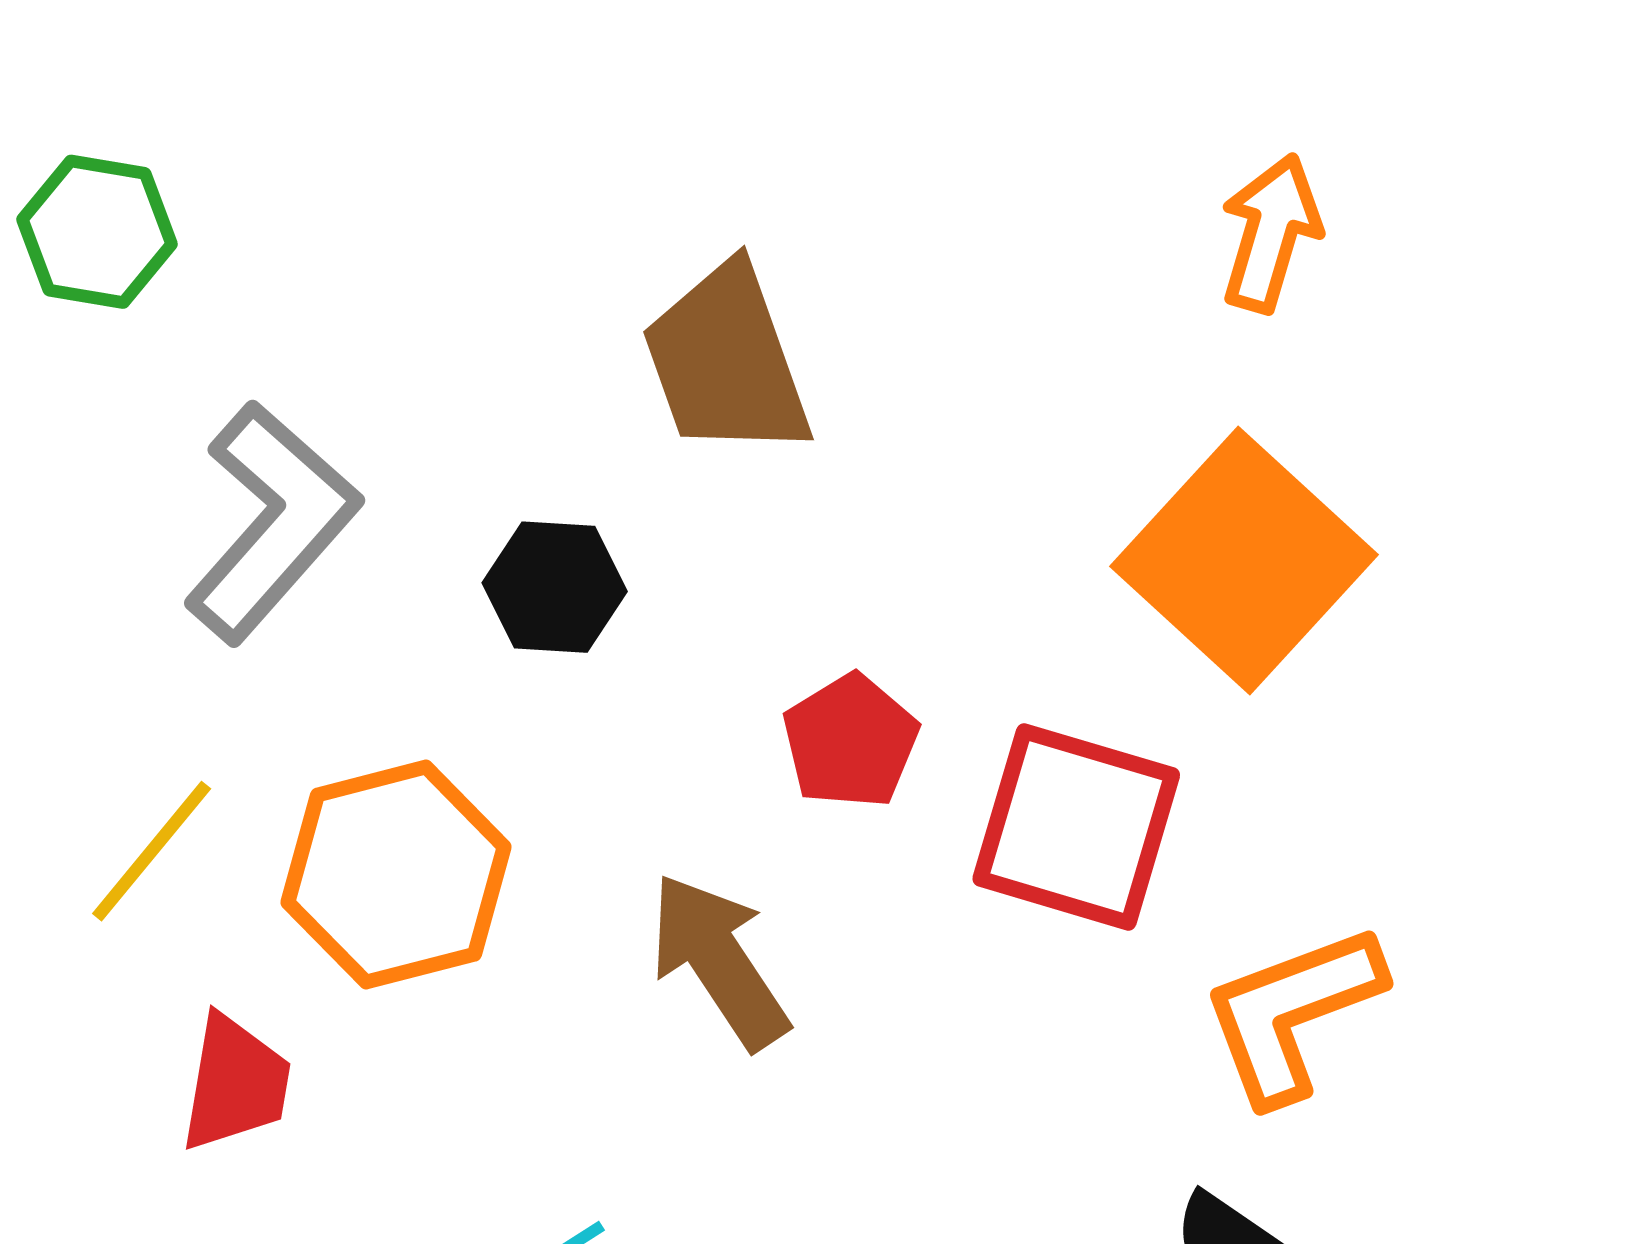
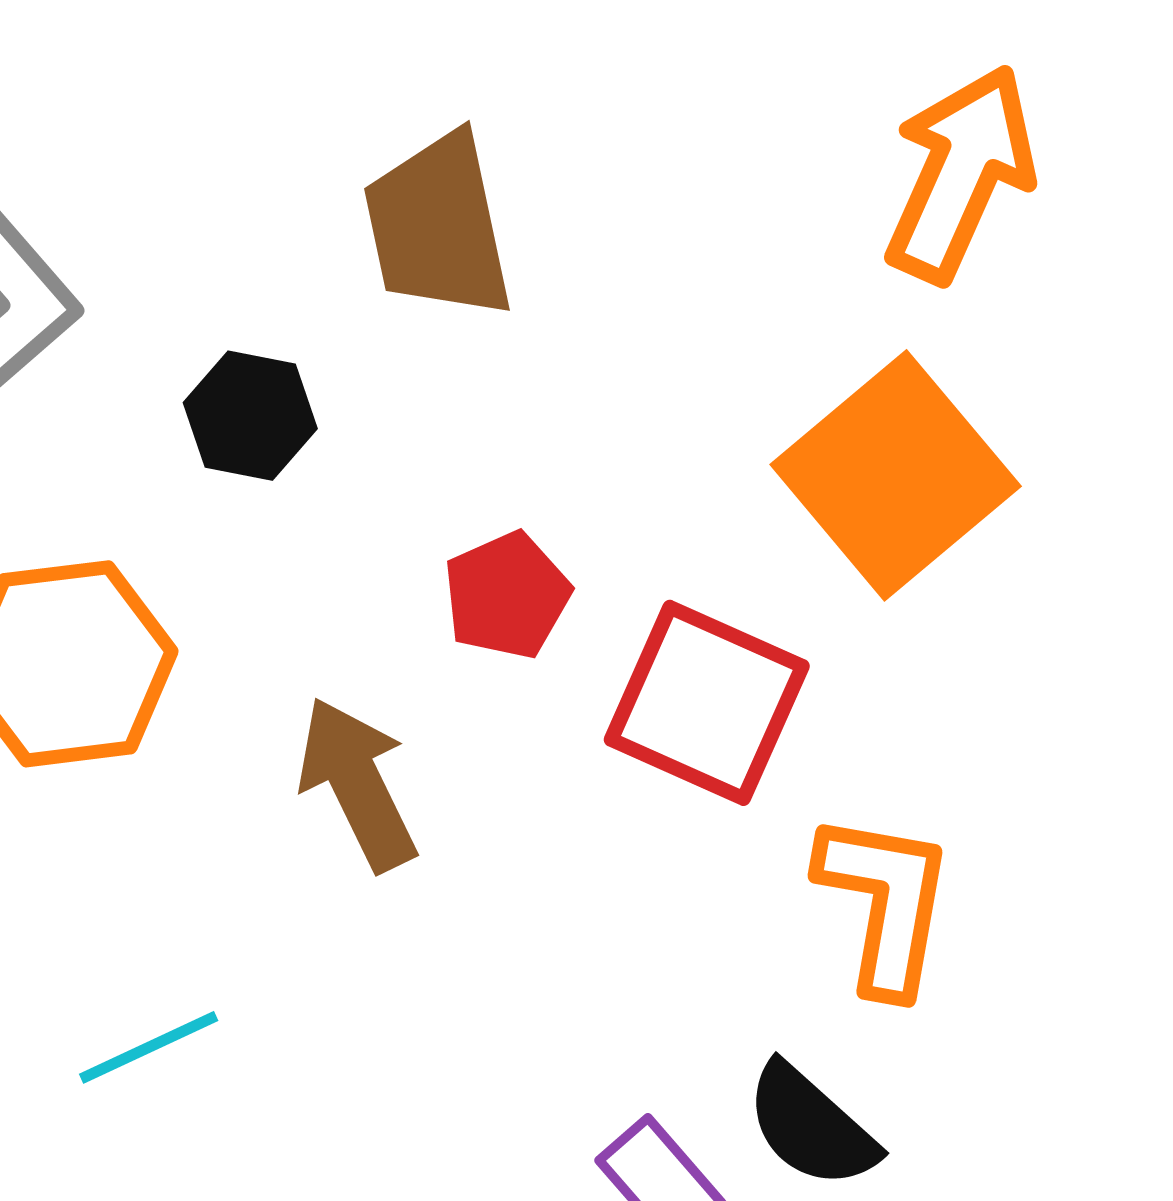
orange arrow: (1271, 233) -> (960, 174), size x1.5
orange L-shape: (1292, 1013) -> (885, 903), turned 113

